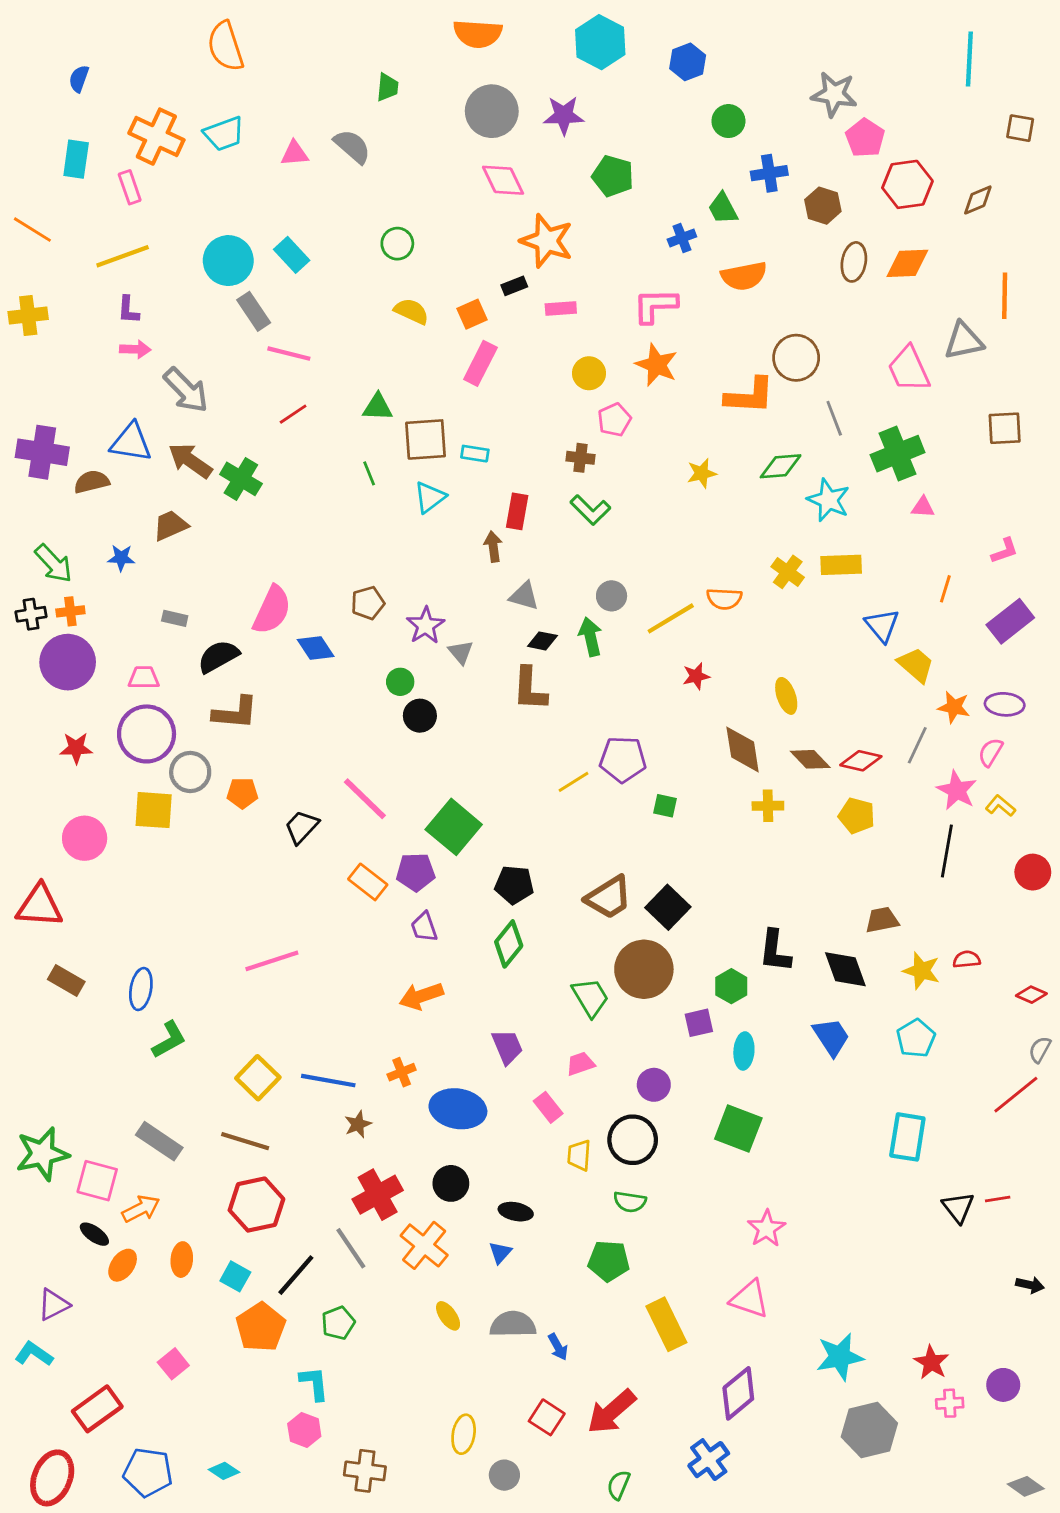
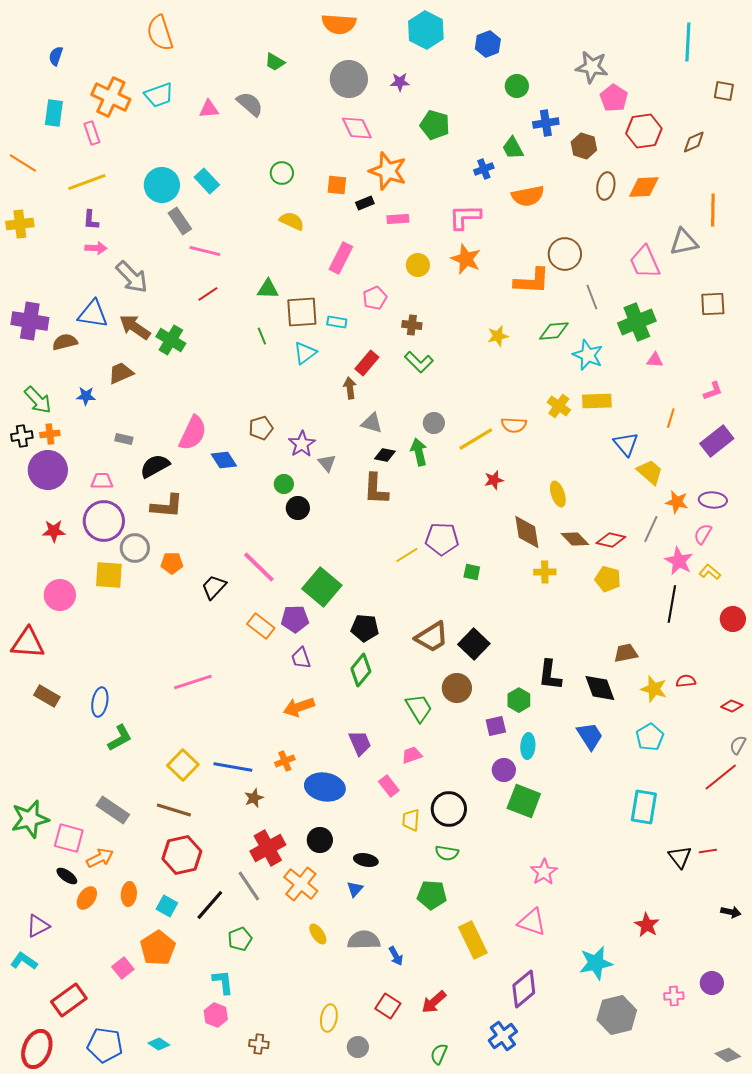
green trapezoid: (387, 87) -> (275, 62), turned 115
purple star: (564, 115) -> (400, 82), size x0.7
orange square: (472, 314) -> (337, 185), moved, turned 30
pink pentagon: (614, 420) -> (375, 298), moved
red rectangle: (517, 511) -> (367, 363), turned 30
brown circle: (644, 969) -> (457, 688), size x0.7
purple circle: (654, 1085) -> (504, 770), moved
orange pentagon: (261, 1327) -> (158, 948), moved
red star: (931, 1362) -> (647, 925), moved
red arrow: (612, 1412) -> (434, 1002), size x0.7
brown cross: (365, 1471) -> (259, 1044), size x0.7

